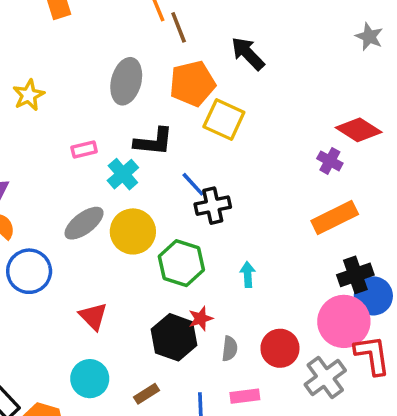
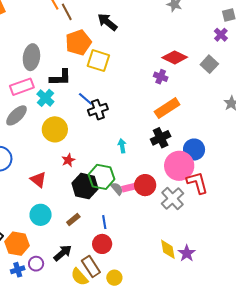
gray ellipse: (126, 81) -> (31, 57), moved
pink rectangle: (84, 149) -> (22, 87), size x1.6
gray ellipse: (84, 223) -> (16, 115), moved
green hexagon: (181, 263) -> (102, 177), moved
black cross: (355, 275) -> (161, 138), moved
red star: (201, 319) -> (68, 160), moved
gray semicircle: (230, 349) -> (117, 189), turned -40
pink rectangle: (245, 396) -> (130, 187), moved

